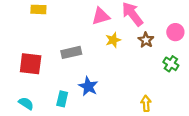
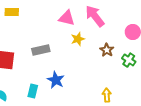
pink triangle: (101, 16) -> (67, 18), turned 30
brown star: (146, 40) -> (107, 50), moved

